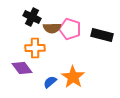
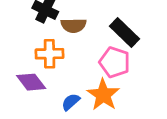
pink pentagon: (70, 29) -> (115, 62), moved
black rectangle: (102, 35) -> (125, 32), moved, turned 30

